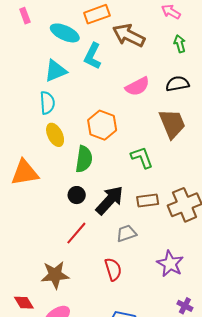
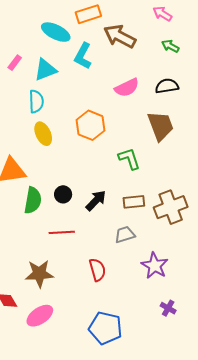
pink rectangle: (25, 16) -> (15, 63), moved, turned 56
green arrow: (180, 44) -> (170, 46), turned -48
green semicircle: (84, 159) -> (33, 200), moved
black arrow: (110, 200) -> (96, 201), size x0.7
red line: (76, 233) -> (62, 232), turned 45
gray trapezoid: (126, 233) -> (125, 235), moved

